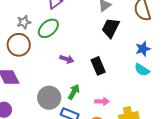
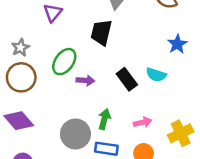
green ellipse: (48, 28) -> (64, 62), moved
black trapezoid: (111, 28) -> (101, 32), moved
cyan semicircle: (142, 70) -> (156, 75), moved

